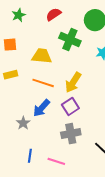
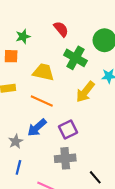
red semicircle: (54, 14) -> (61, 29), turned 77
green star: (19, 15) -> (23, 36), moved
yellow arrow: (73, 82) -> (85, 92), moved
blue line: (30, 156) -> (18, 167), moved

